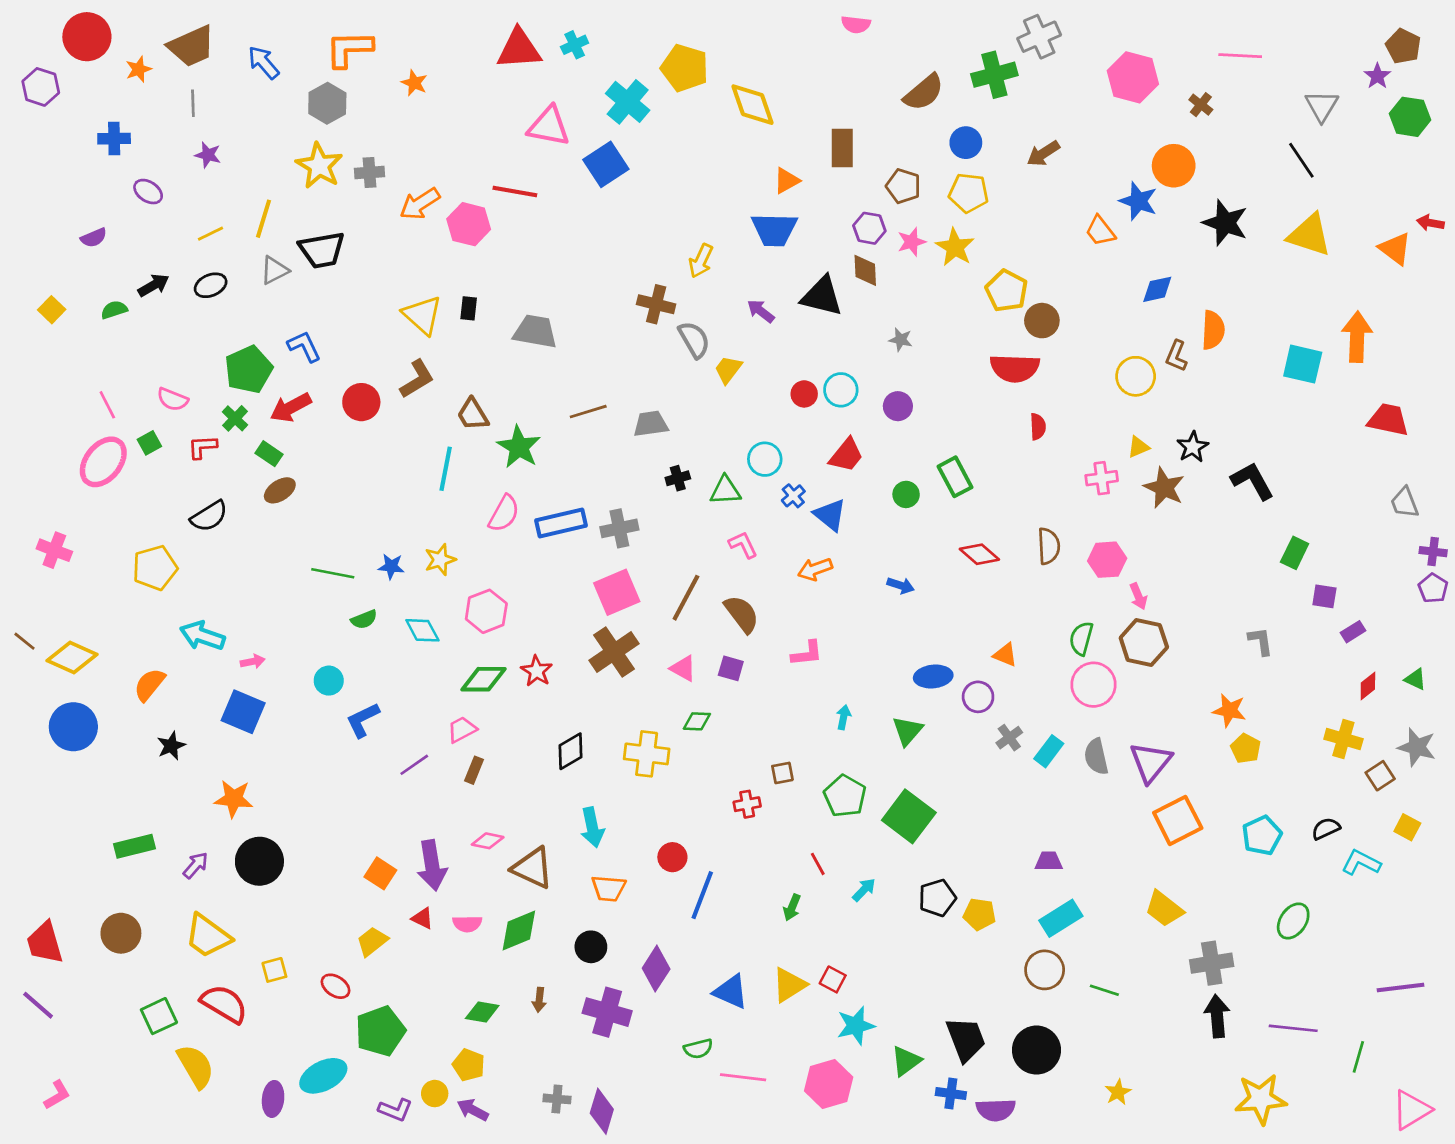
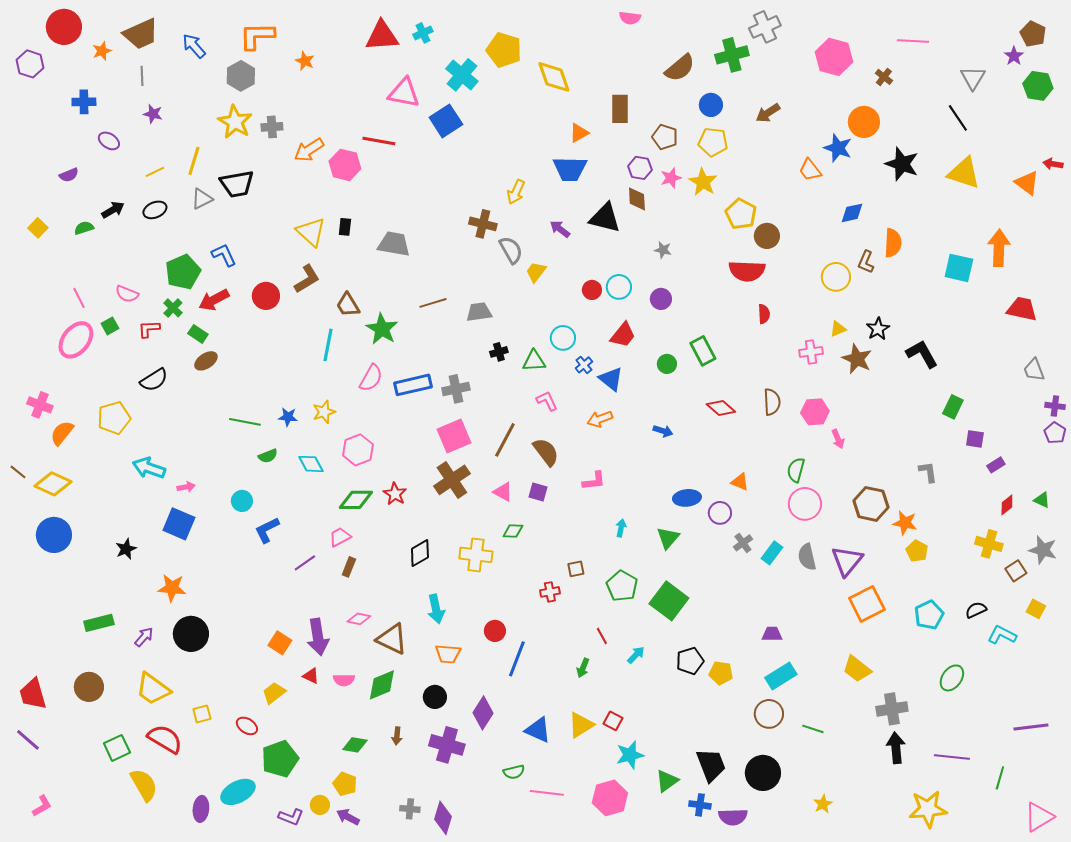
brown hexagon: (1144, 643) -> (871, 504), moved
orange semicircle: (149, 685) -> (62, 433), moved

